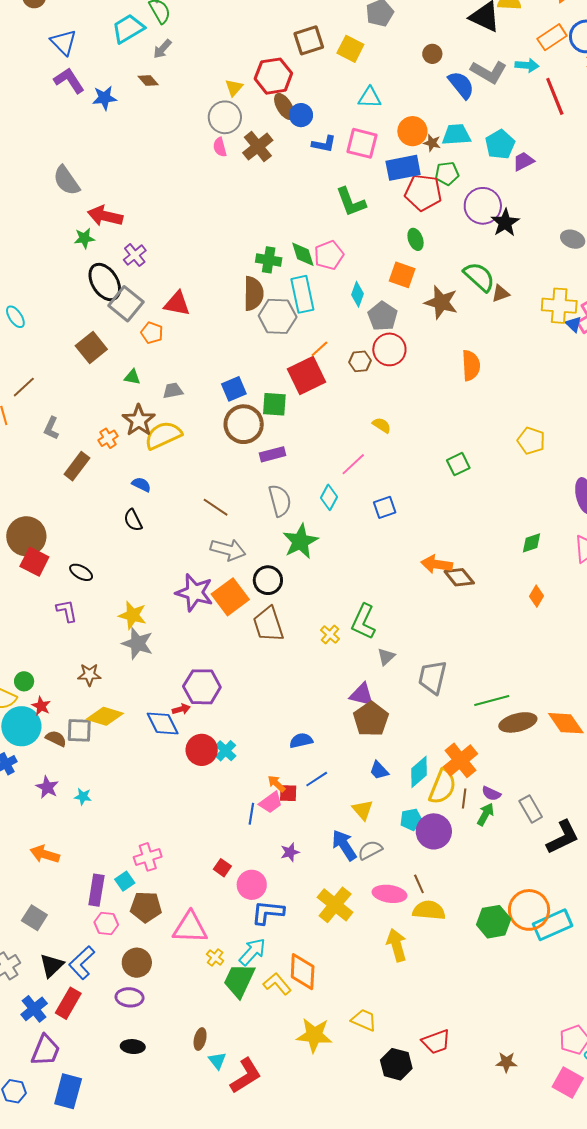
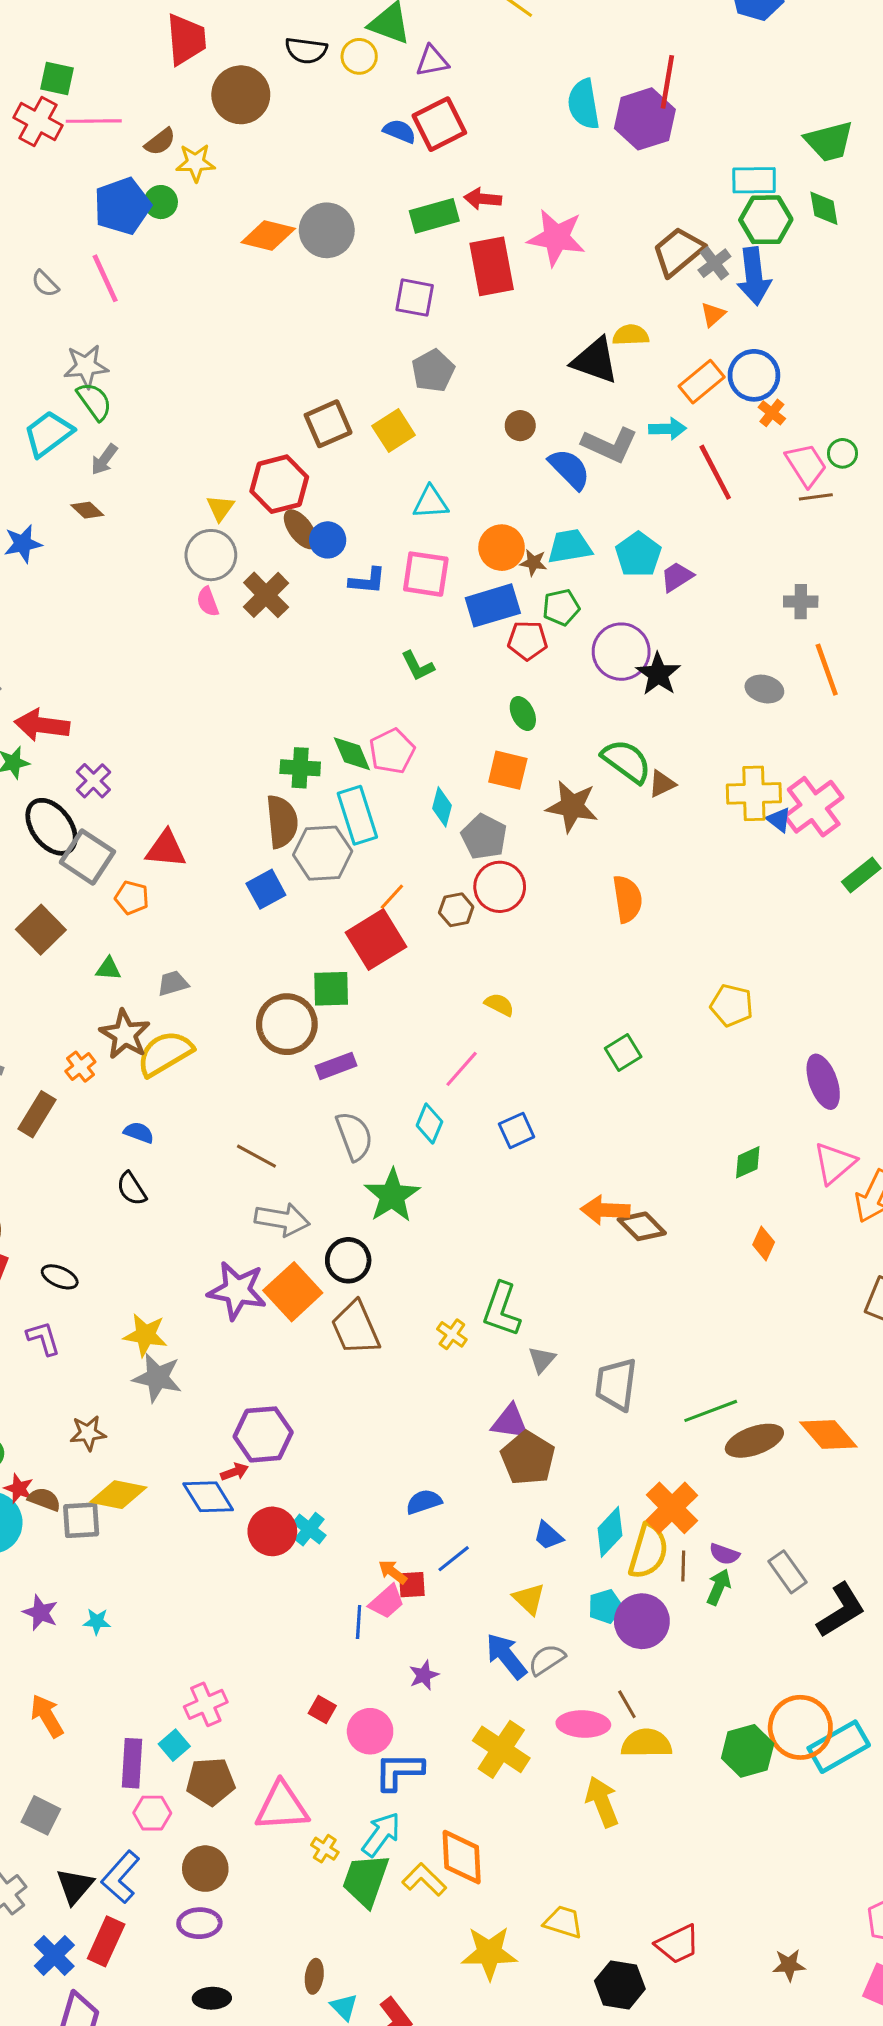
yellow square: (350, 49) -> (394, 431), turned 36
red pentagon: (423, 193) -> (528, 640), size x0.7
green L-shape: (351, 202) -> (418, 666), size x0.7
blue square: (234, 389) -> (266, 889), moved
brown semicircle: (56, 739) -> (44, 1499), moved
orange arrow: (45, 854) -> (47, 1716), turned 48

